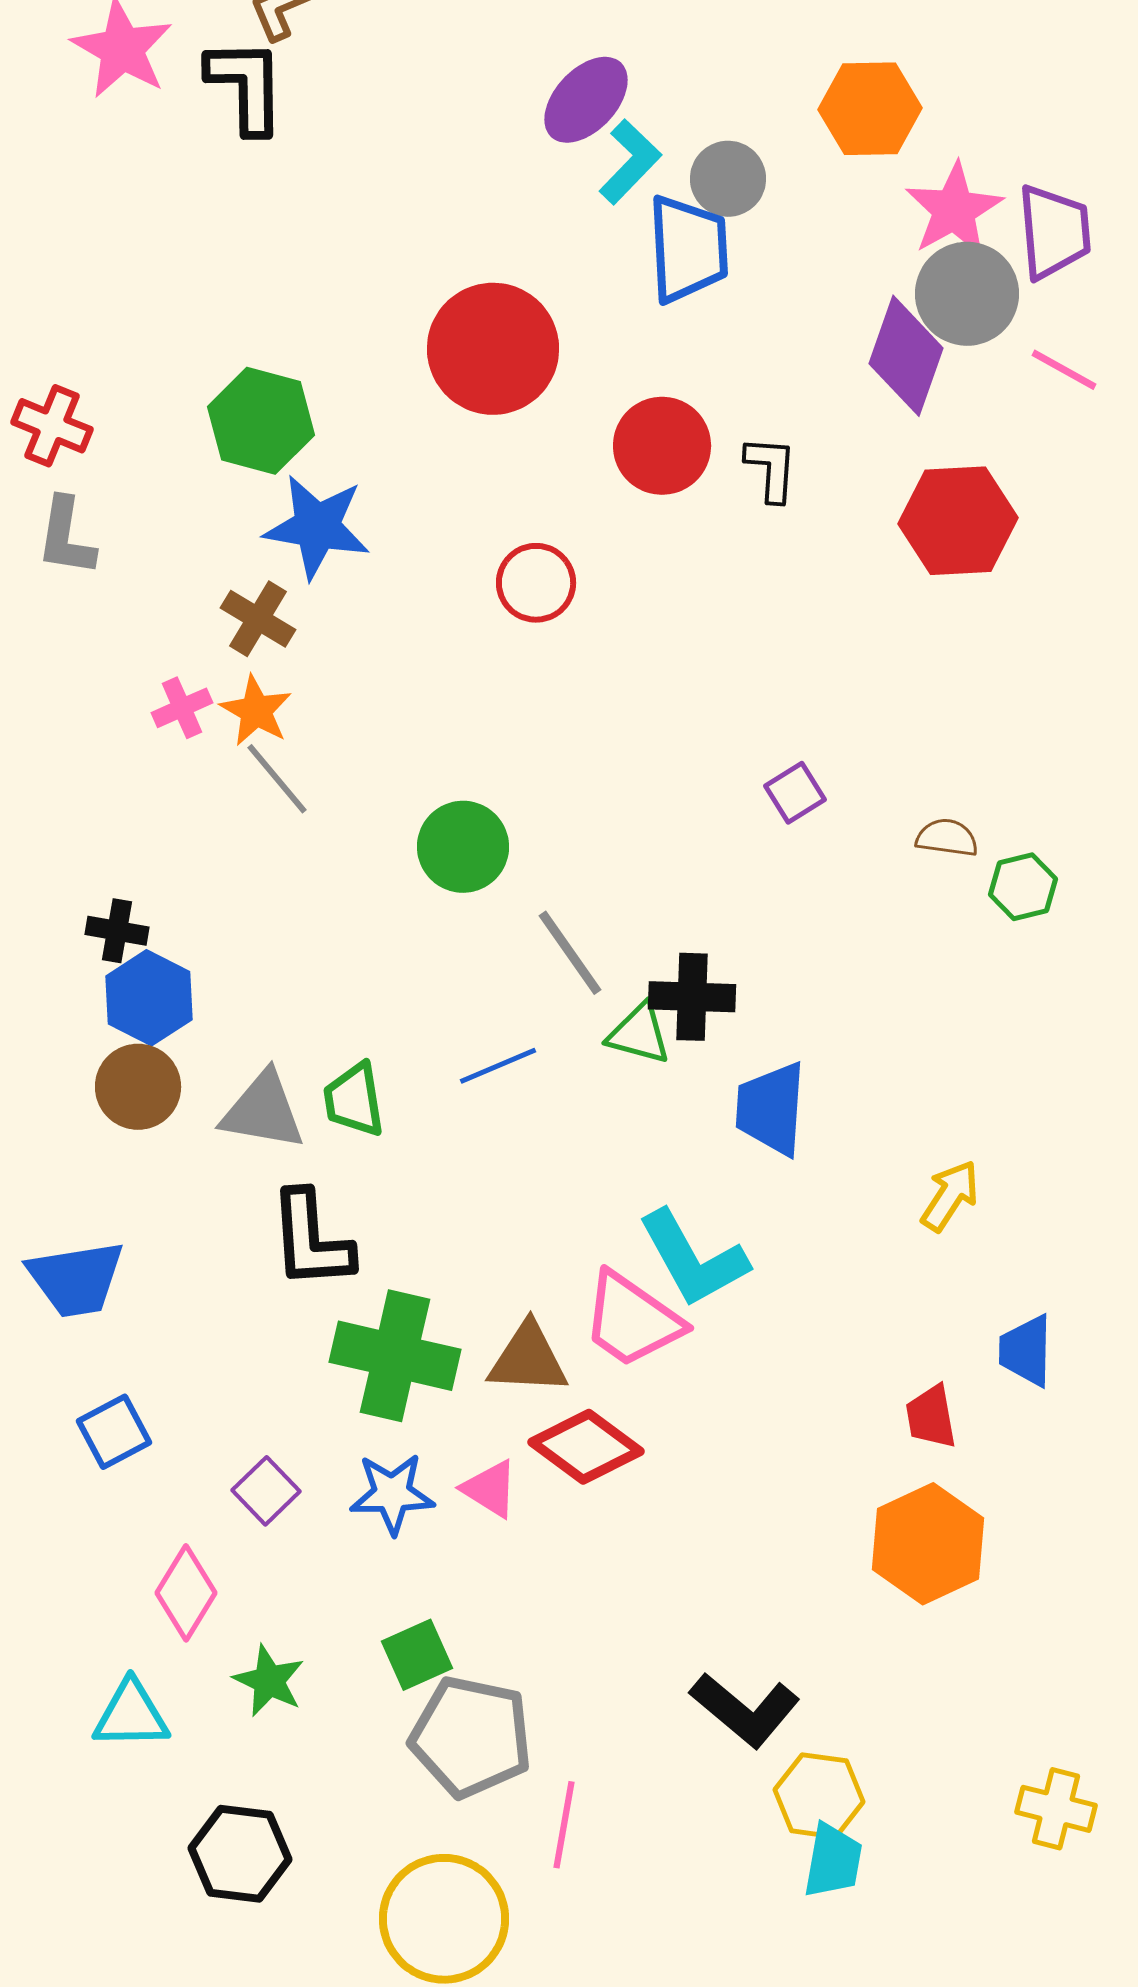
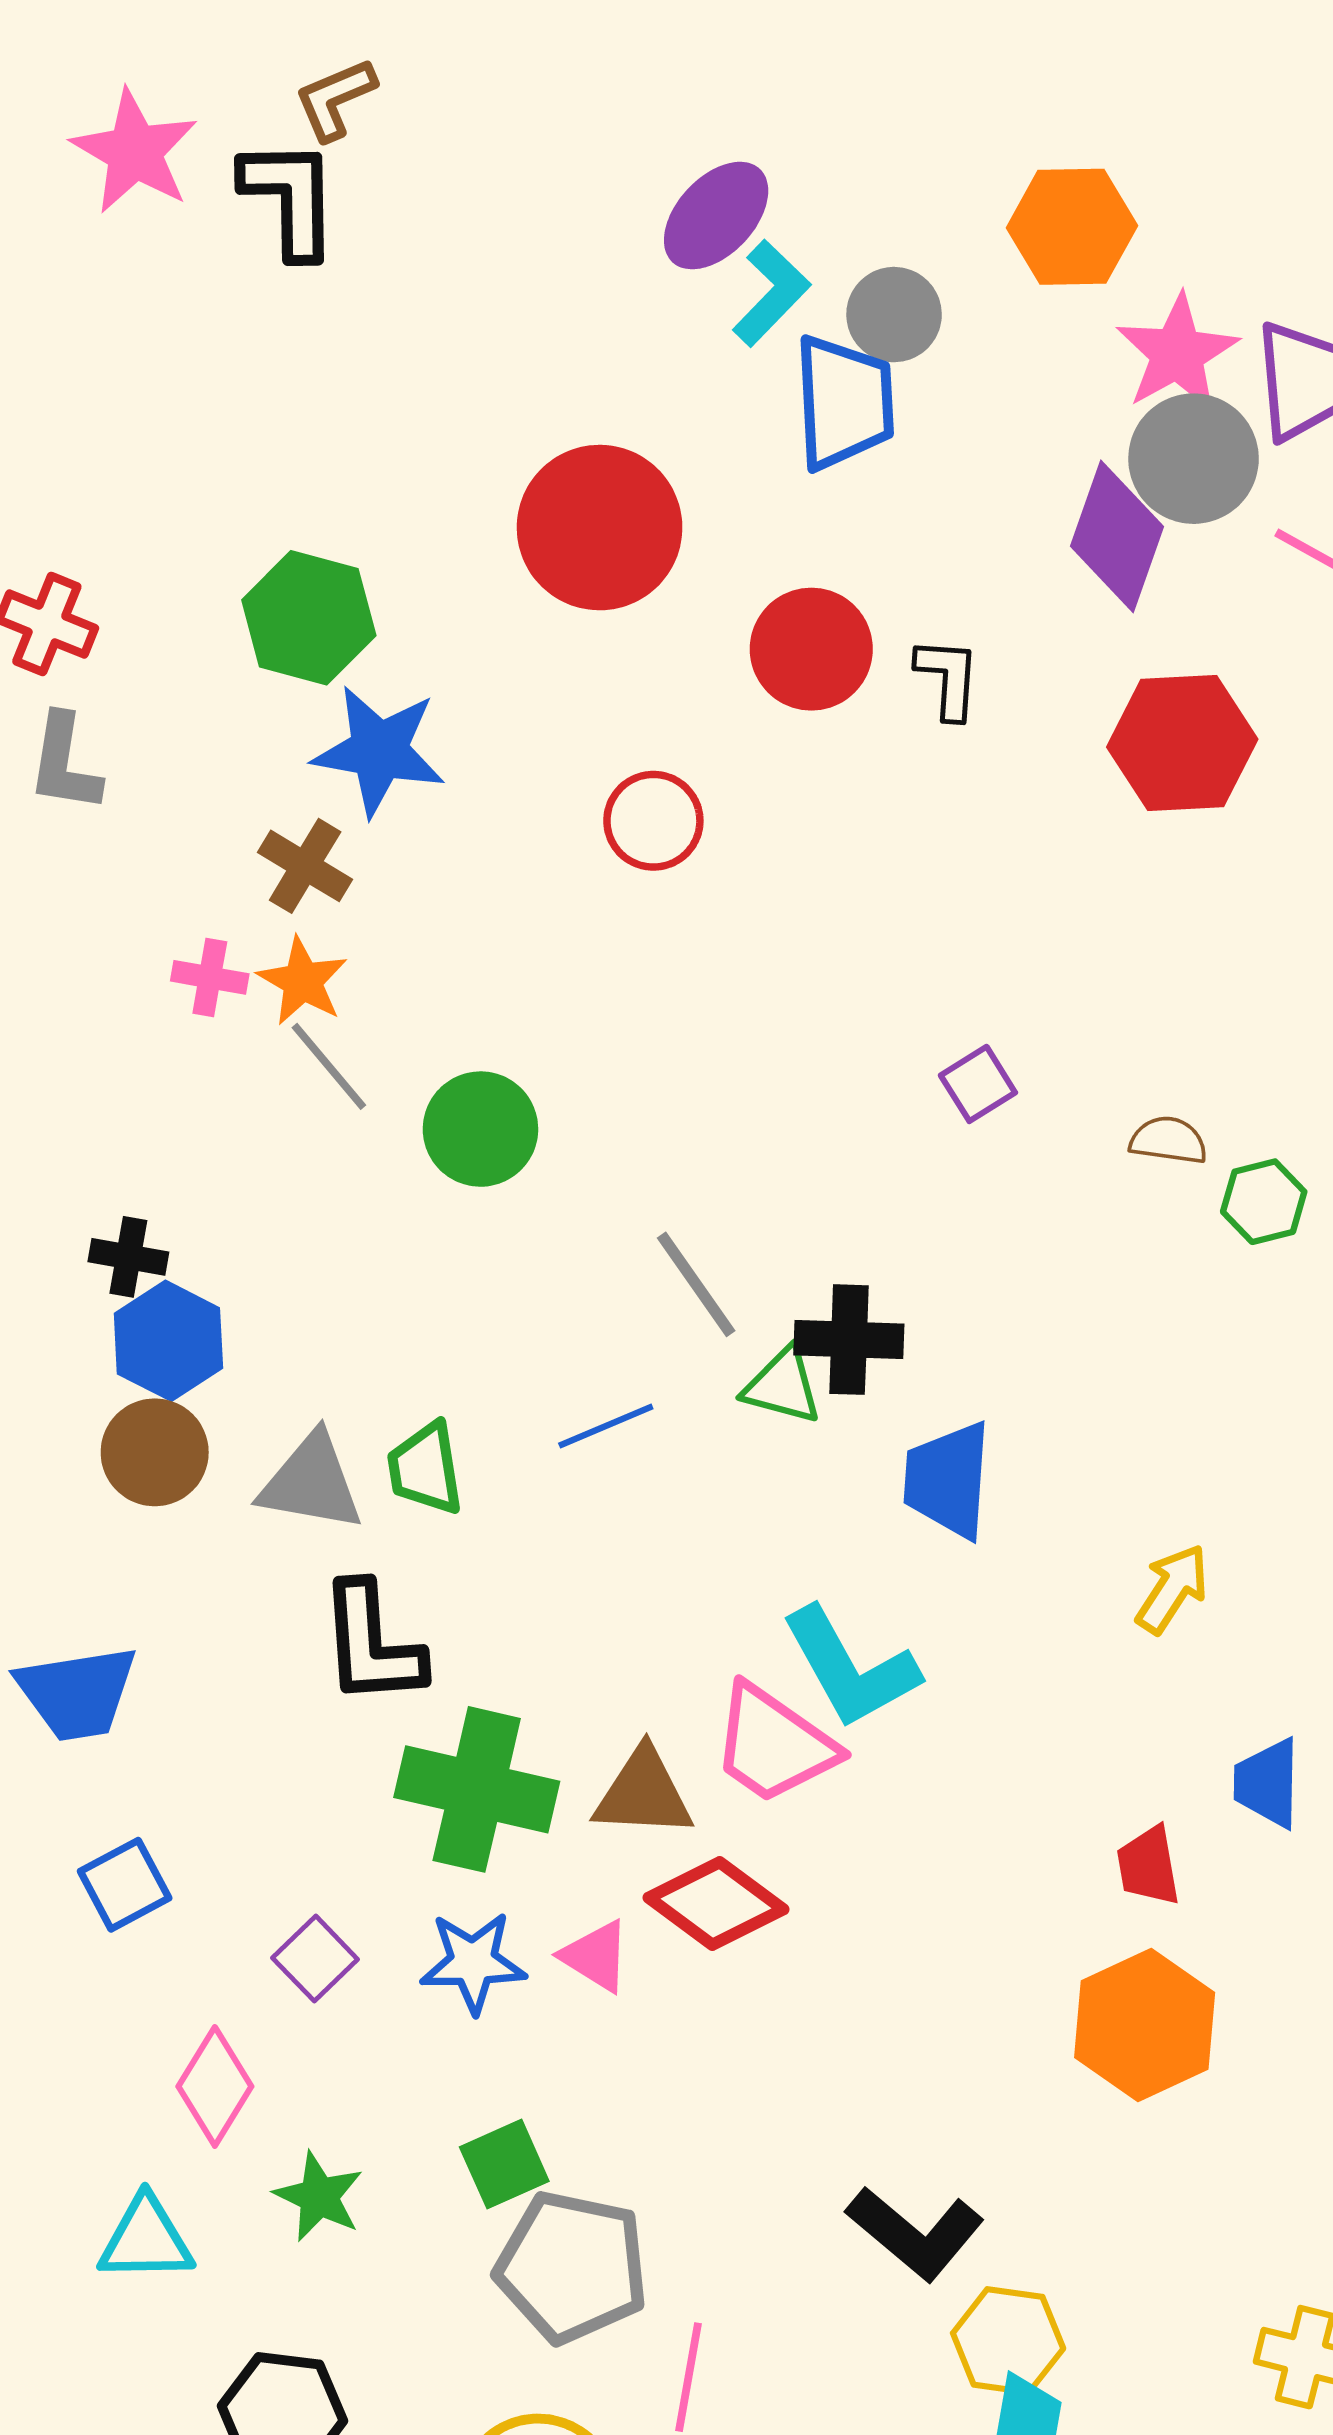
pink cross: (182, 708) -> (210, 977), turned 34
green circle: (463, 847) -> (480, 1129), moved

